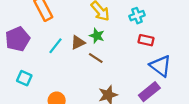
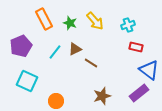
green star: (97, 36) -> (70, 23), moved
cyan square: (24, 78) -> (27, 81), size x1.5

